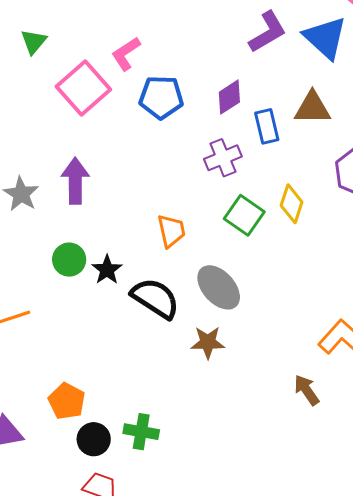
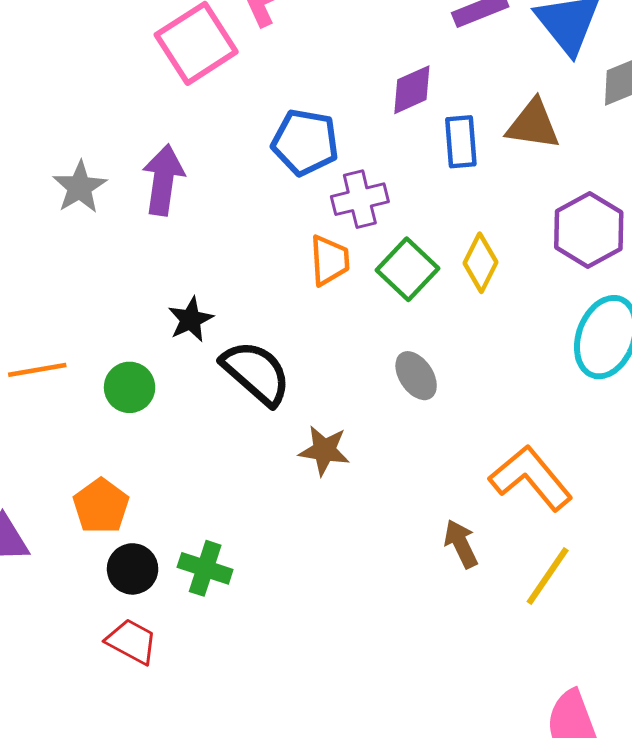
blue pentagon: (161, 97) -> (305, 142), moved
purple cross: (223, 158) -> (360, 199), moved
orange trapezoid: (171, 231) -> (330, 260), moved
green circle: (69, 260) -> (130, 387), moved
gray ellipse: (219, 287) -> (416, 376), moved, size x0.7

